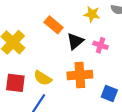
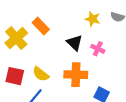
orange rectangle: (54, 25) -> (41, 26), moved
black triangle: (75, 41) -> (74, 43), turned -42

